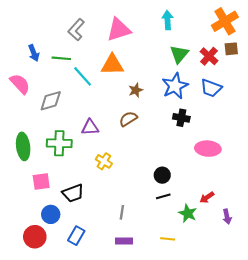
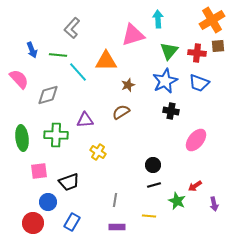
pink triangle: (119, 30) -> (133, 35), moved
red cross: (209, 56) -> (197, 53), turned -36
pink ellipse: (208, 149) -> (196, 140), turned -55
yellow line: (168, 239) -> (149, 216), moved

